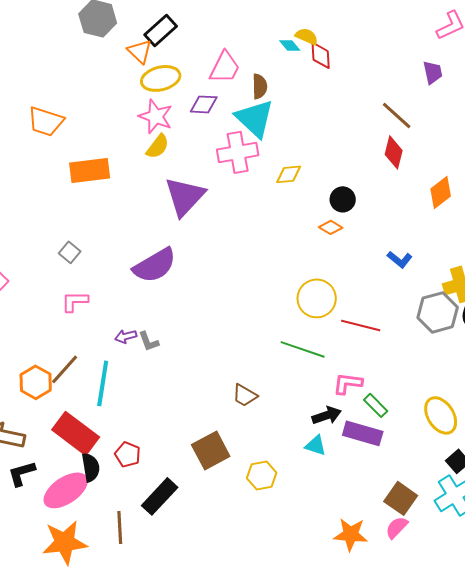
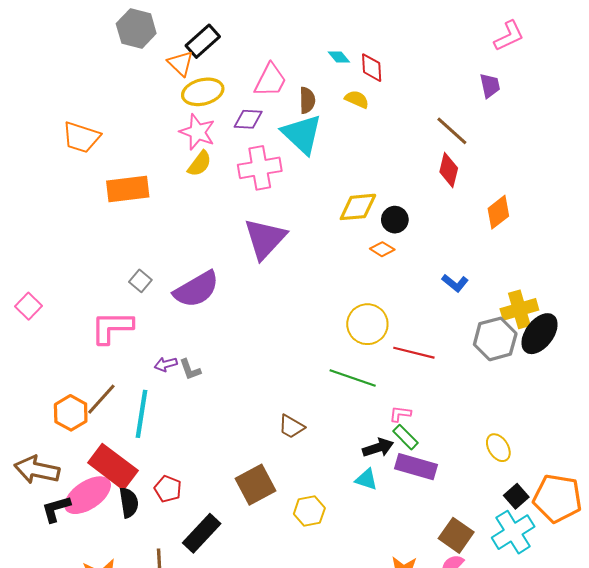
yellow semicircle: (307, 36) -> (357, 99), moved
pink cross: (238, 152) -> (260, 168), moved
yellow diamond: (289, 174) -> (358, 207), moved, size x1.4
purple triangle: (185, 196) -> (265, 239), moved
gray square: (70, 252) -> (140, 281), moved
pink L-shape: (75, 301) -> (112, 327), size x1.5
pink L-shape: (348, 383) -> (400, 414), size x0.7
green rectangle: (376, 405) -> (405, 437), moved
yellow ellipse: (441, 415) -> (498, 448), size x0.7
pink ellipse: (66, 490) -> (88, 495), moved

